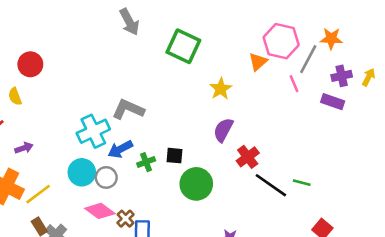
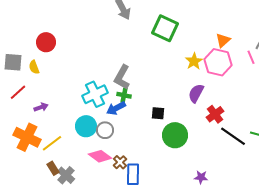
pink hexagon: (281, 41) -> (218, 62), moved
gray L-shape: (128, 109) -> (122, 77), turned -85
green cross: (146, 162) -> (124, 95), moved, turned 32

